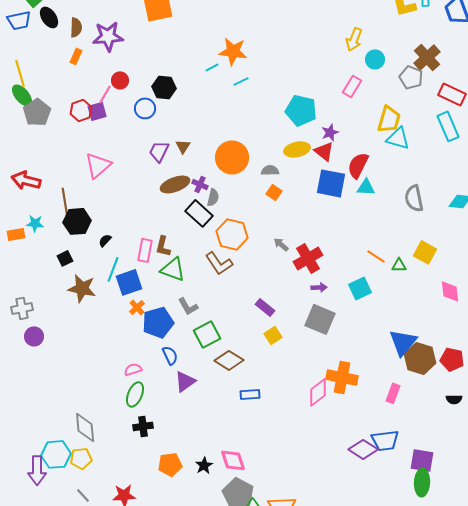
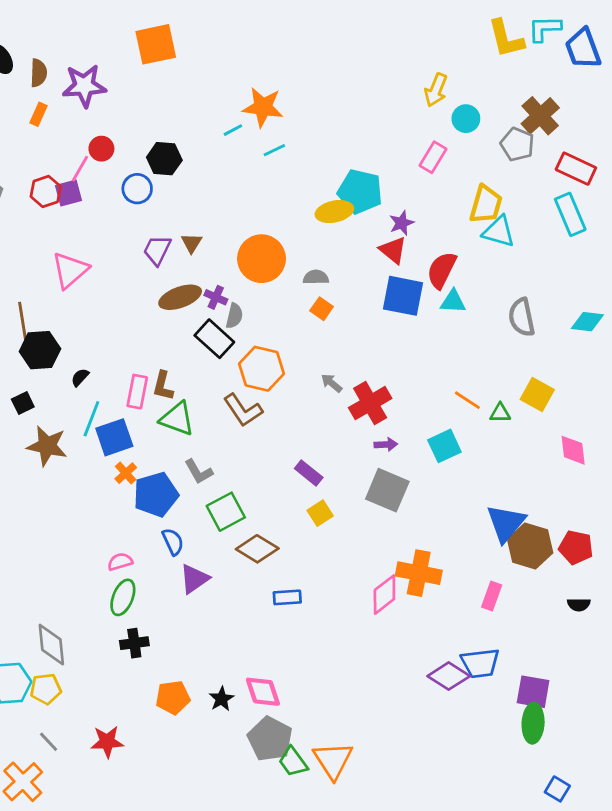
yellow ellipse: (297, 149) -> (334, 212), moved

